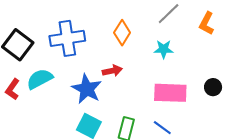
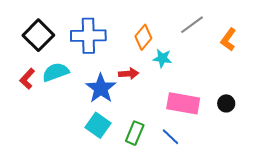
cyan star: (164, 49) -> (162, 58), moved

